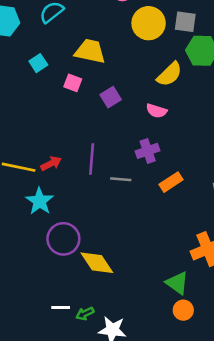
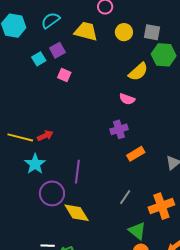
yellow circle: (149, 23) -> (124, 32), size x0.7
yellow trapezoid: (90, 51) -> (86, 31), moved
purple square: (111, 97) -> (57, 50), moved
purple line: (92, 159) -> (77, 172), moved
gray line: (121, 179) -> (125, 197), moved, turned -63

